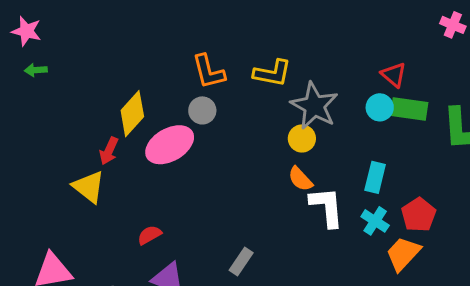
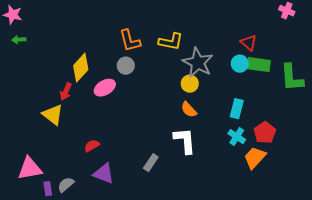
pink ellipse: (170, 145) -> (105, 88), size x0.7
white L-shape: (327, 207) -> (185, 141), moved

